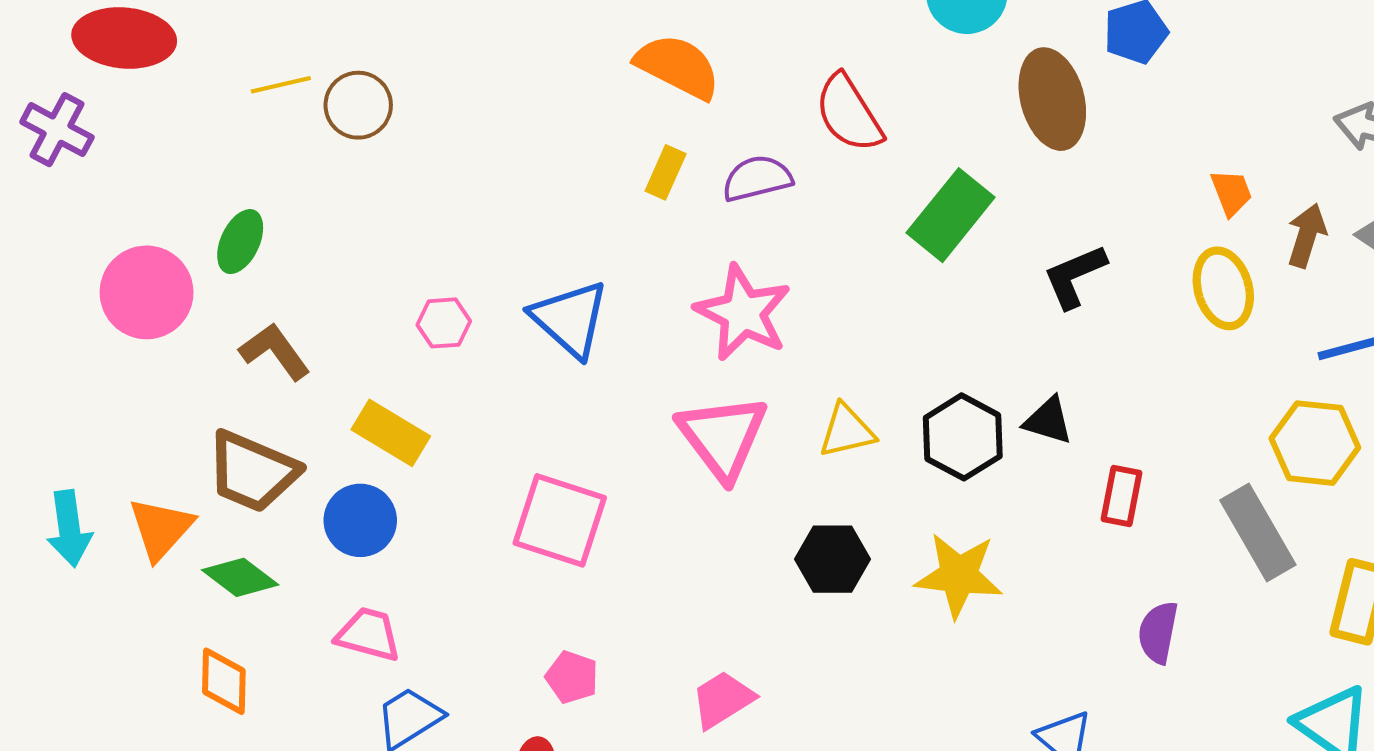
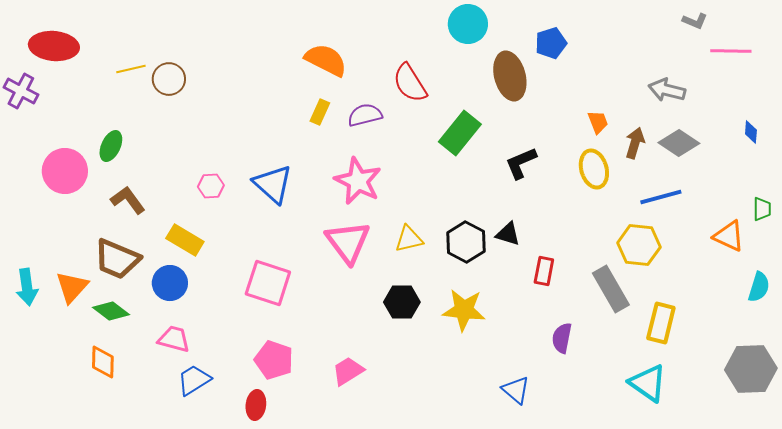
pink pentagon: (572, 677) -> (274, 360), size x1.5

